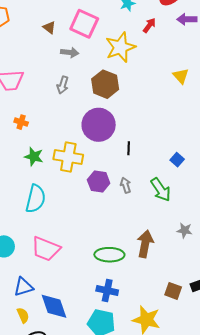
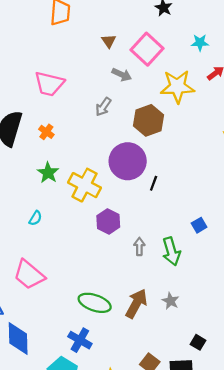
black line: (129, 148) -> (154, 183), moved
gray arrow: (126, 185) -> (139, 247), moved
cyan semicircle: (36, 199) -> (35, 218), size x0.5
gray star: (185, 230) -> (171, 301), moved

